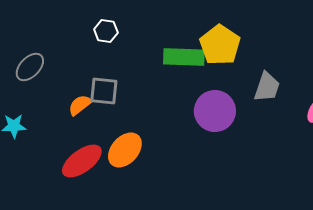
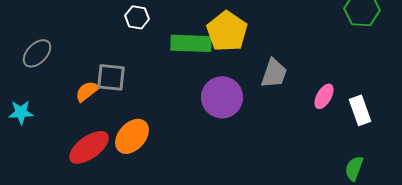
white hexagon: (106, 31) -> (137, 17), moved

